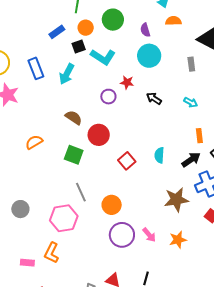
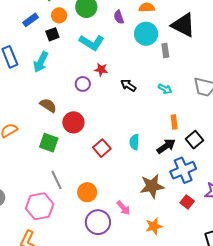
cyan circle: (149, 56) -> (146, 34), moved
cyan L-shape: (103, 57) -> (92, 43), moved
pink arrow: (149, 235) -> (123, 208), moved

